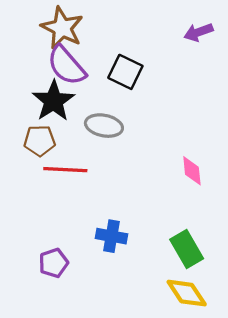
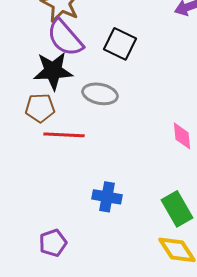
black star: (54, 101) -> (53, 71), turned 30
purple pentagon: (54, 263) -> (53, 243), moved

